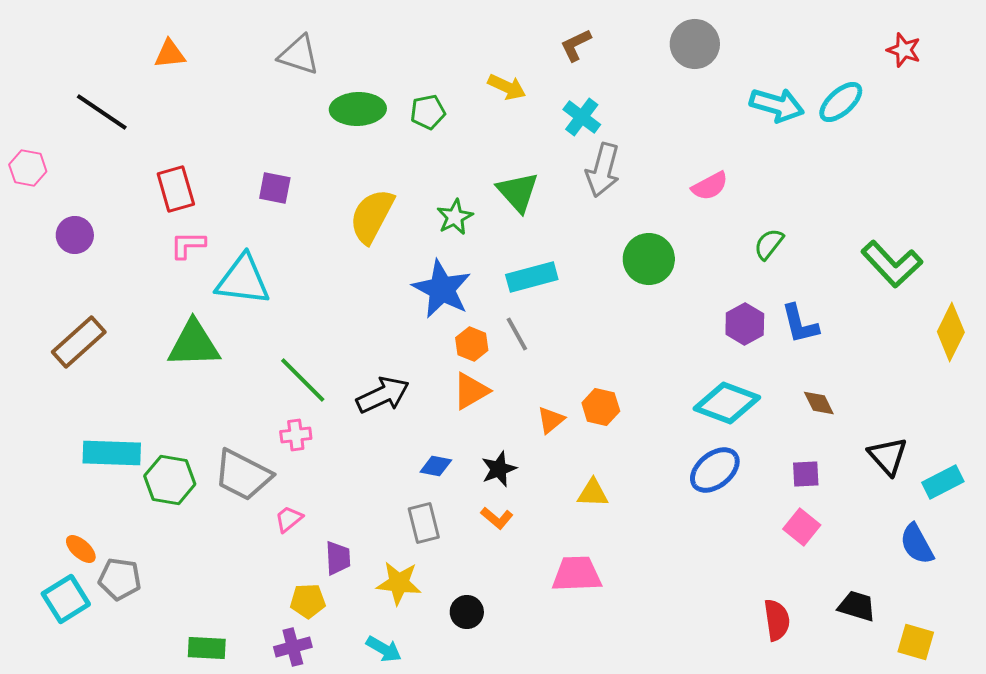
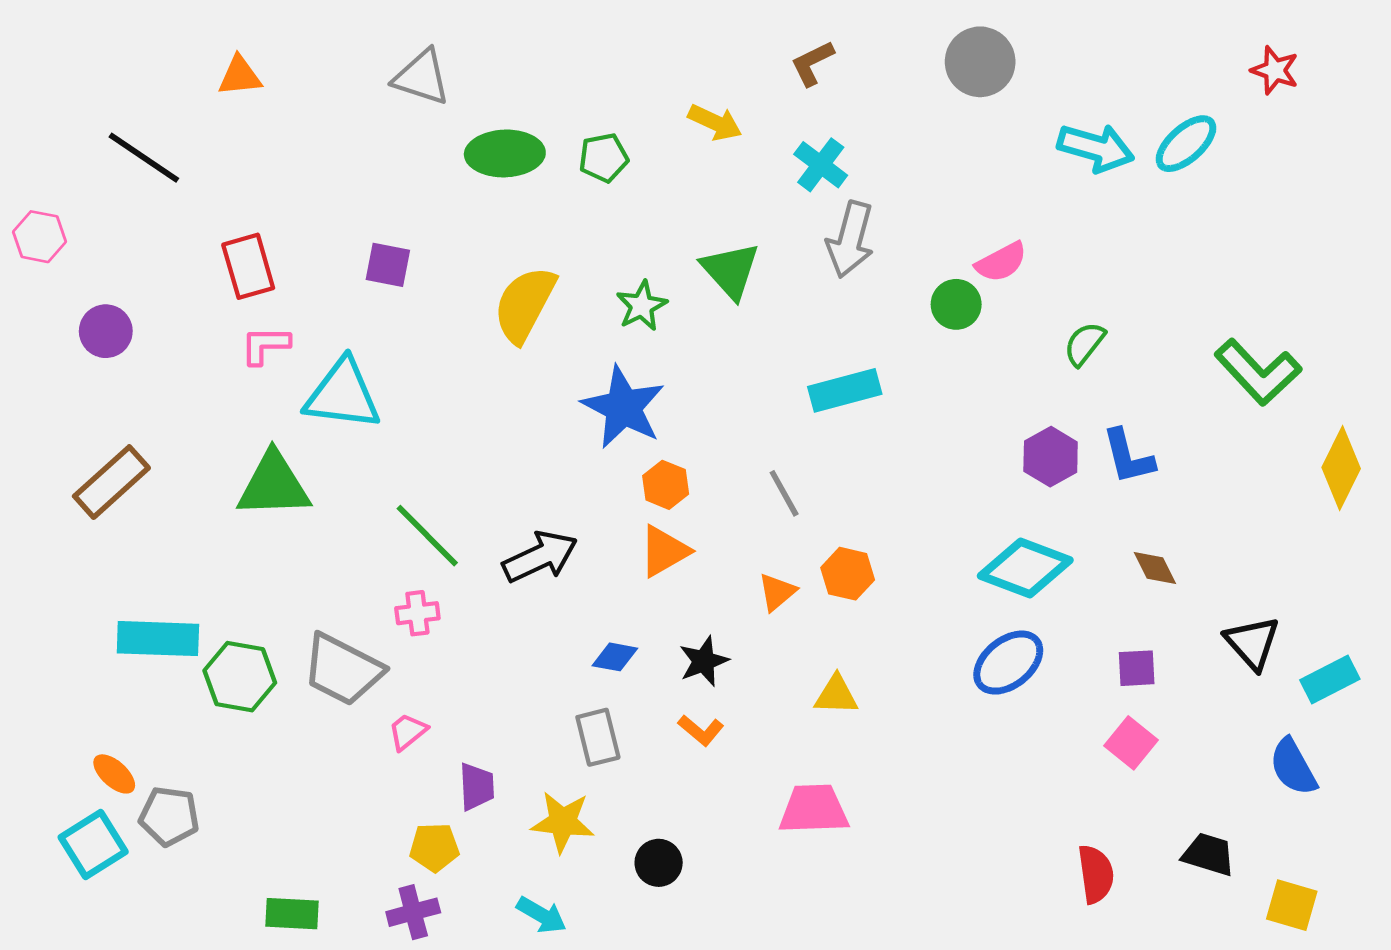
green circle: (649, 259) -> (956, 304), moved, size x0.7
cyan rectangle: (532, 277) -> (845, 390), moved
gray line: (517, 334) -> (784, 493), moved

